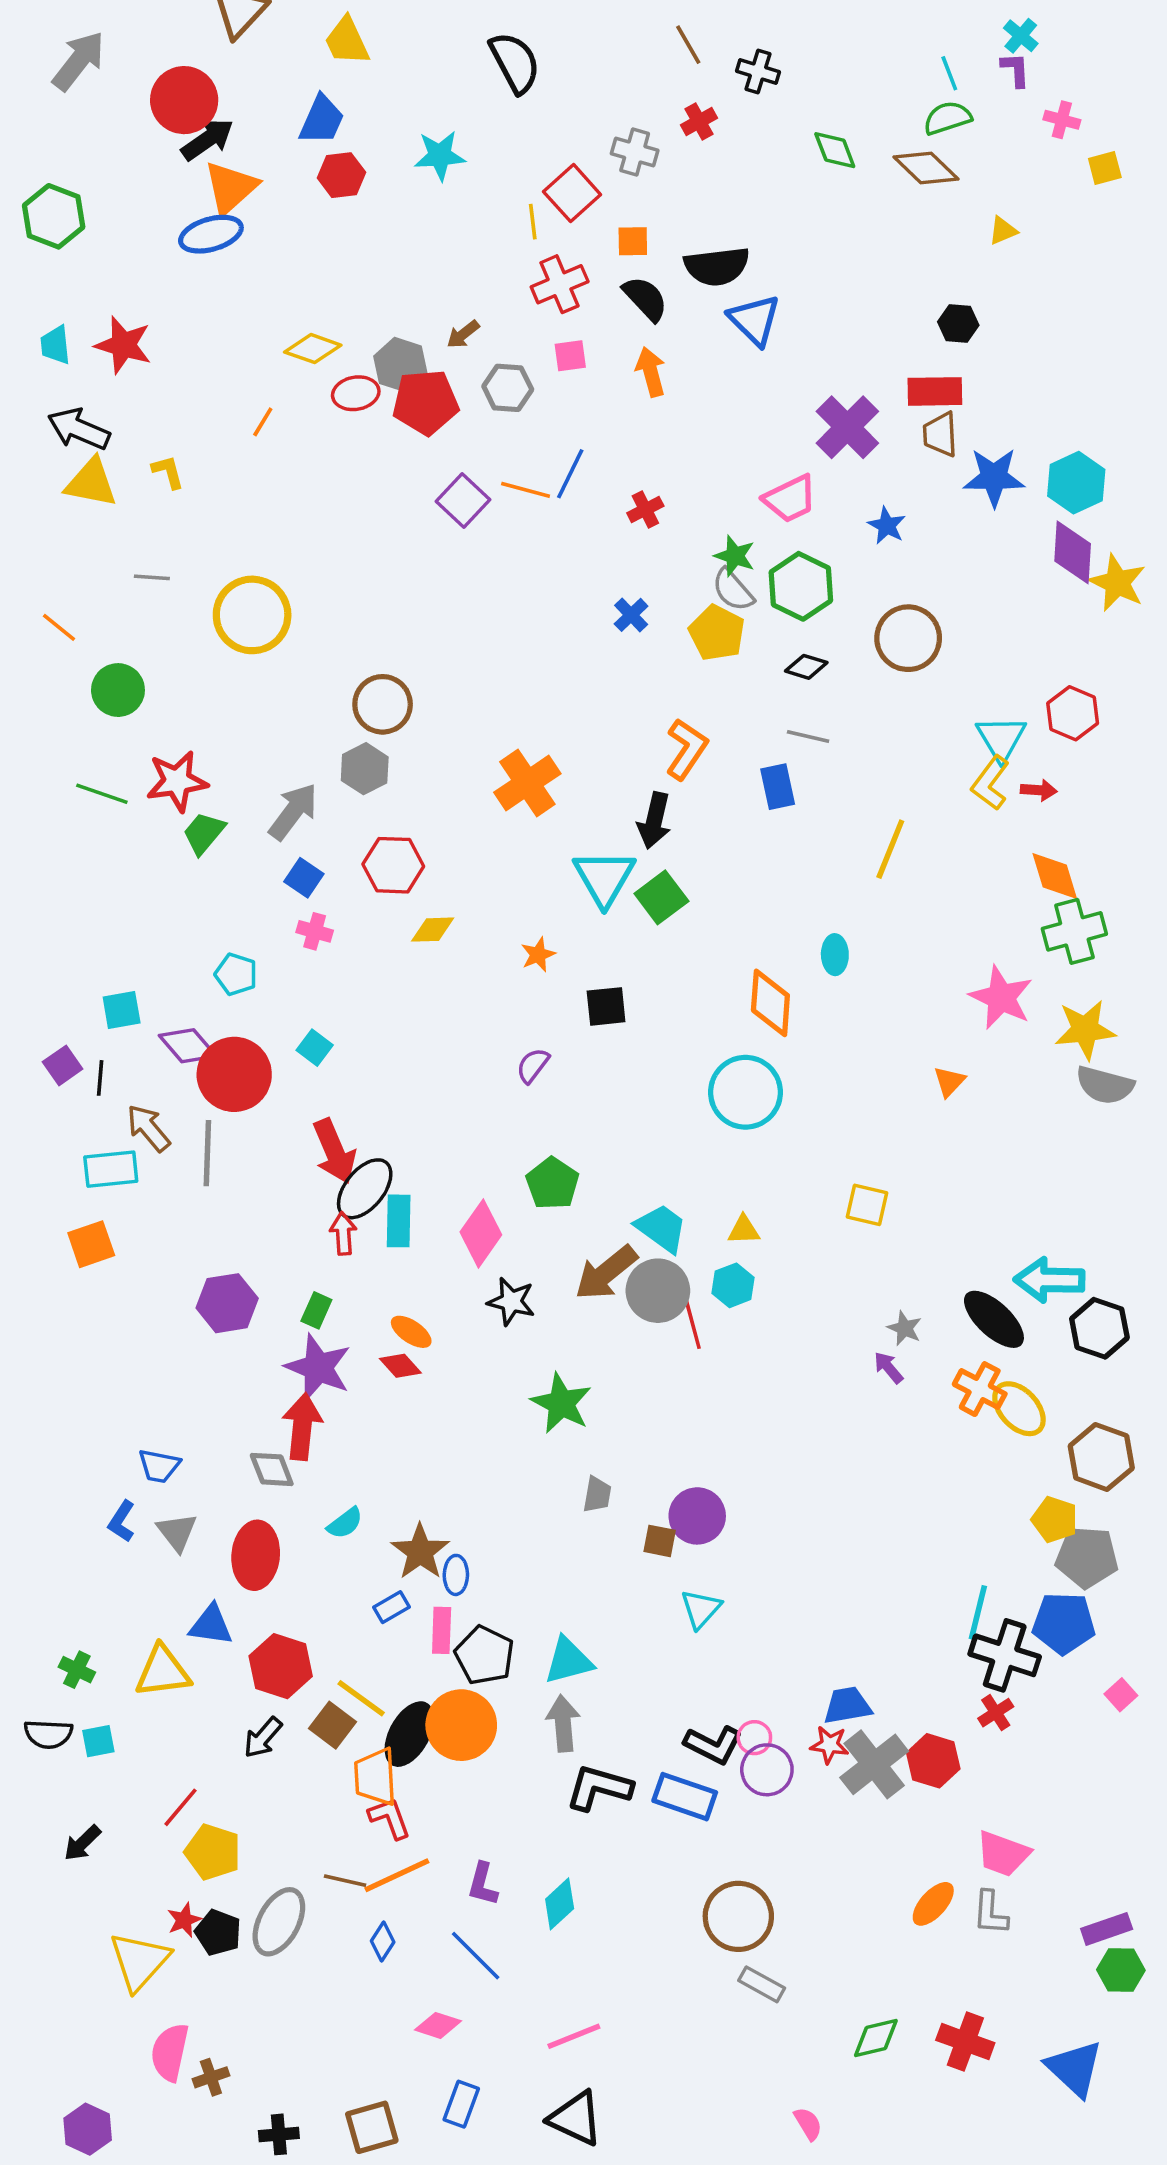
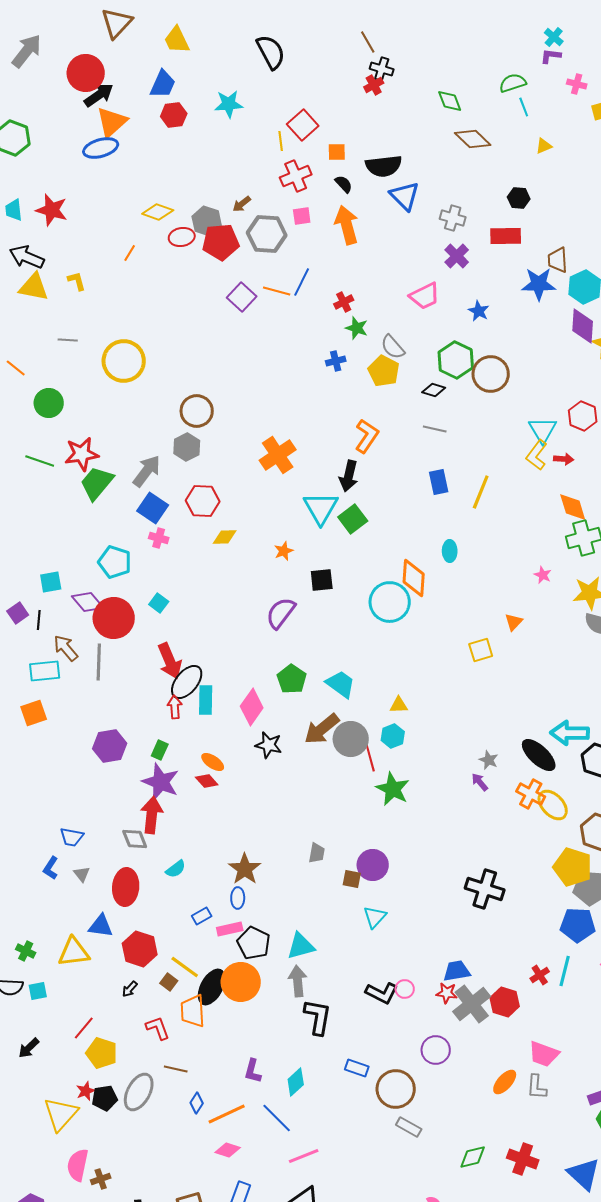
purple L-shape: (1015, 70) -> (551, 56), turned -80
black cross: (758, 71) -> (382, 69), moved
cyan line: (949, 73) -> (524, 107), moved
gray cross: (635, 152) -> (453, 218), moved
brown diamond: (926, 168) -> (473, 139), moved
black semicircle: (645, 299) -> (344, 184), size x0.7
orange arrow: (651, 372) -> (347, 225), size x1.4
gray hexagon: (508, 388) -> (267, 234), size x1.4
purple cross: (847, 427) -> (457, 256), size x0.7
brown trapezoid: (940, 434) -> (558, 260), moved
green star: (735, 556) -> (357, 328), moved
green hexagon: (801, 586) -> (456, 360), moved
blue cross: (631, 615) -> (336, 361), turned 30
blue rectangle: (778, 787) -> (439, 482), moved
green trapezoid: (204, 833) -> (97, 483), size x1.4
blue square: (304, 878) -> (153, 508), size x1.4
cyan pentagon: (236, 974) -> (115, 562), size x1.4
pink star: (1001, 998) -> (543, 575), size x0.5
purple semicircle: (533, 1065) -> (281, 613), size x1.6
cyan circle: (745, 1092) -> (390, 602), moved
yellow square: (867, 1205) -> (481, 650), moved, turned -30
cyan trapezoid: (661, 1228) -> (341, 684), moved
green star: (561, 1403) -> (393, 789), moved
yellow pentagon: (1055, 1520) -> (573, 867), size x1.5
gray triangle: (177, 1532) -> (82, 874), size x0.7
brown star: (420, 1552) -> (245, 869), moved
cyan line: (978, 1612) -> (565, 971), moved
pink rectangle: (442, 1630) -> (230, 929), turned 75
black cross: (1005, 1655) -> (485, 889), moved
brown square: (333, 1725) -> (169, 982), size x0.7
black arrow: (263, 1738) -> (130, 989), size x0.7
purple circle: (767, 1770) -> (436, 1050), moved
black L-shape: (599, 1788) -> (318, 1017), turned 84
blue rectangle: (685, 1797) -> (357, 1068), moved, size x0.7
red L-shape: (390, 1818) -> (158, 1028), moved
orange line: (397, 1875) -> (227, 1114), moved
black pentagon: (218, 1932) -> (105, 1098), turned -30
blue line: (476, 1956) -> (277, 1118), moved

